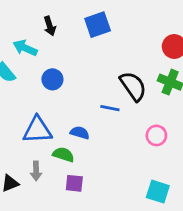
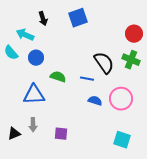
blue circle: (52, 79) -> (36, 58), moved
blue semicircle: (80, 133) -> (95, 101), moved
pink circle: (156, 135) -> (121, 99), size x1.5
green semicircle: (63, 155) -> (58, 77), moved

